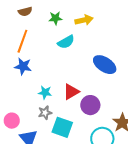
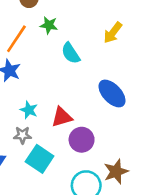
green star: (55, 18) -> (49, 25), moved
yellow arrow: (84, 20) -> (113, 33), moved, turned 126
cyan semicircle: (66, 42) -> (71, 53), turned 72

